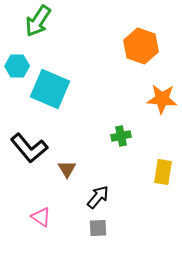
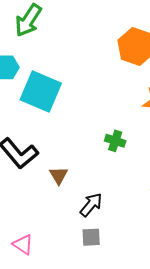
green cross: (121, 136) -> (115, 141), turned 30
pink triangle: (41, 217) -> (23, 245), moved

